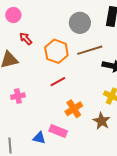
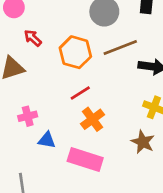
orange cross: (74, 109) -> (92, 119), moved
pink rectangle: (58, 131) -> (85, 160), size x1.4
blue triangle: (39, 138) -> (47, 140), moved

